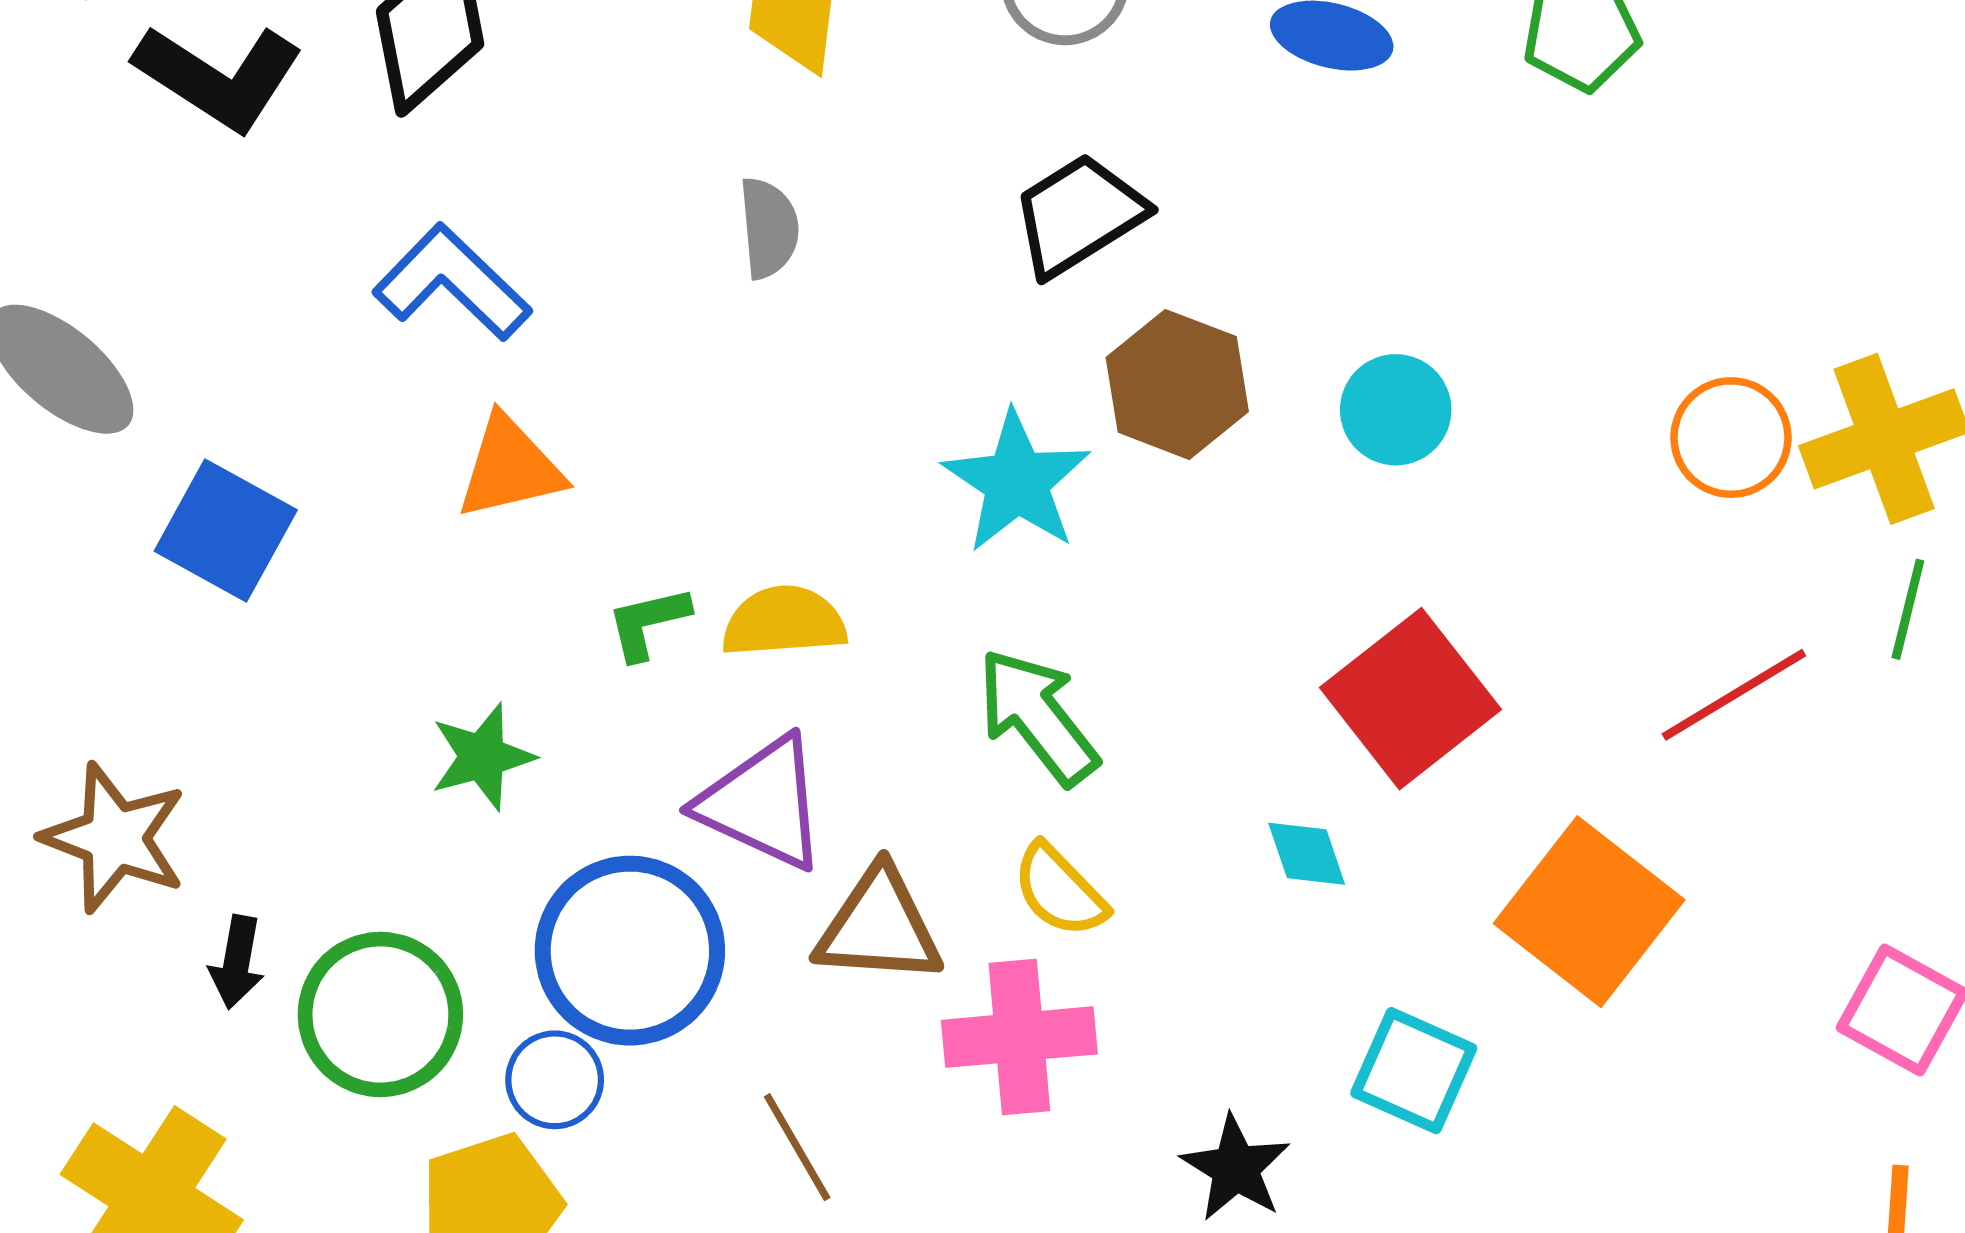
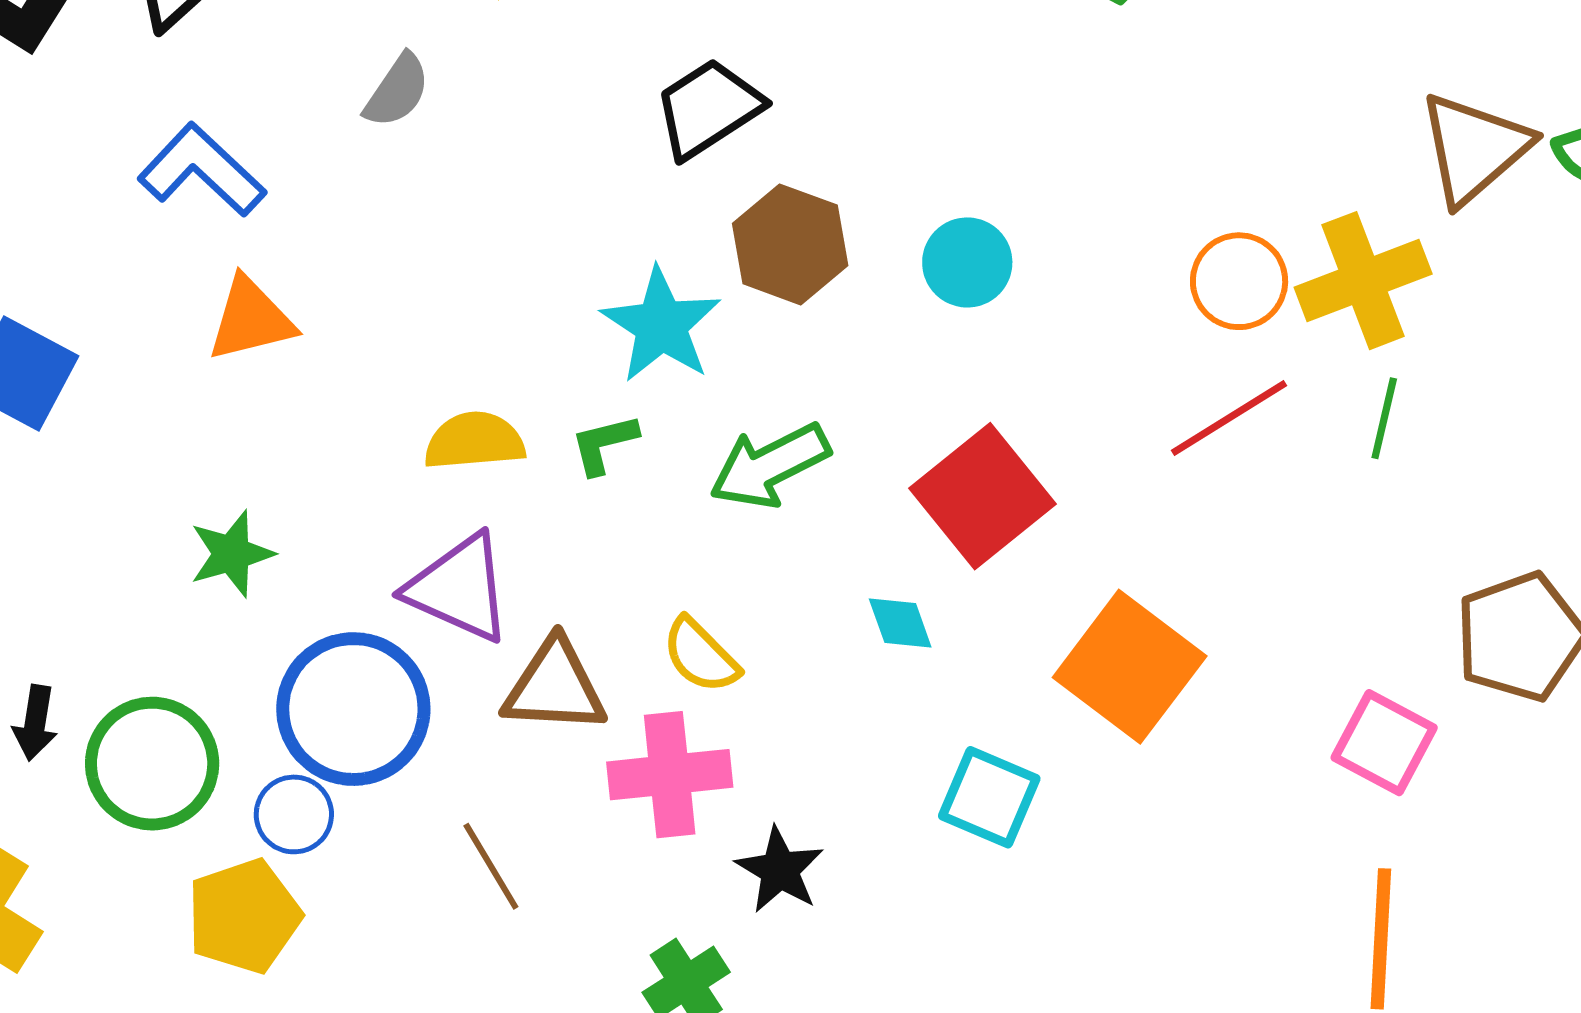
gray semicircle: (769, 228) -> (397, 91), moved, turned 40
green L-shape: (648, 623) -> (604, 444), moved
red line: (1734, 695) -> (1229, 418), moved
green arrow: (1038, 717) -> (770, 466), moved, turned -78
black star: (1236, 1168) -> (780, 870), moved

